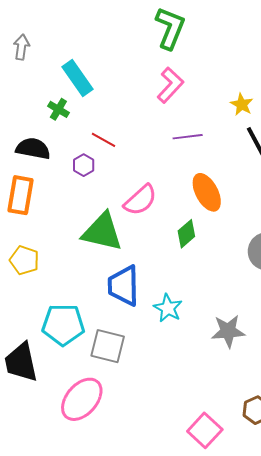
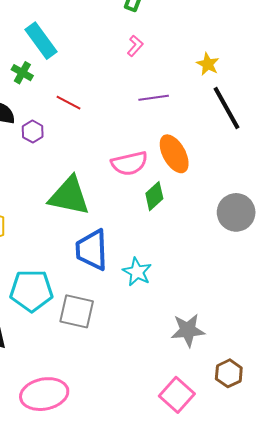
pink L-shape: (170, 85) -> (135, 46), size x0.6
purple hexagon: (84, 165) -> (33, 132), moved
pink semicircle: (140, 200) -> (129, 163), moved, turned 30
gray star: (228, 331) -> (188, 330), moved
pink ellipse: (82, 399) -> (44, 394), moved, turned 39

